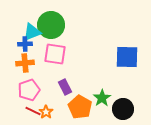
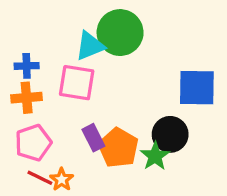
green circle: (51, 25) -> (120, 33), moved
cyan triangle: (32, 32) -> (90, 46), moved
orange pentagon: (80, 107) -> (118, 148), moved
black circle: (123, 109) -> (170, 134), moved

